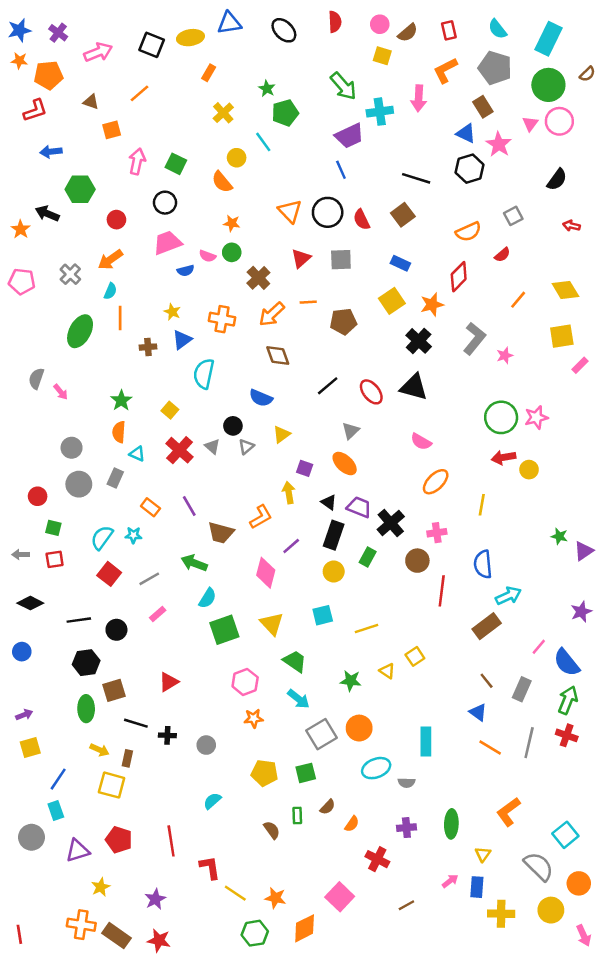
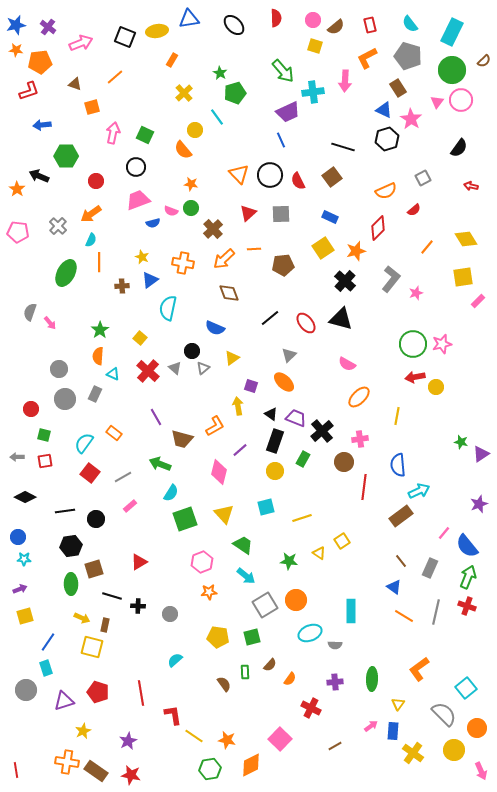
orange rectangle: (150, 507) -> (114, 433), moved
cyan star: (133, 535) -> (24, 559), moved
yellow cross: (501, 914) -> (413, 753), turned 35

